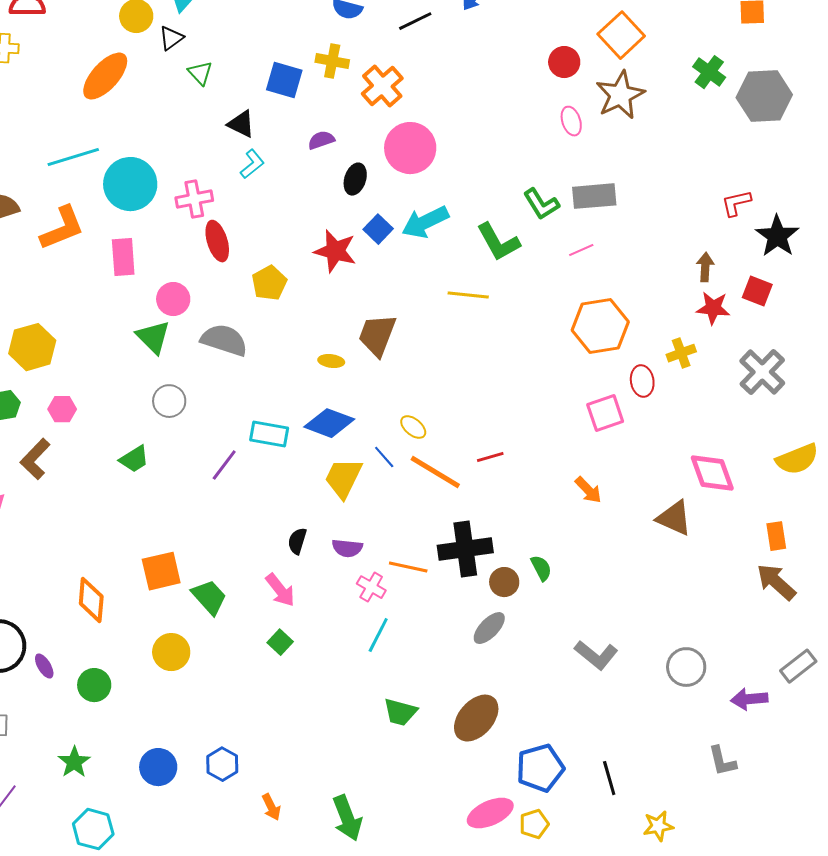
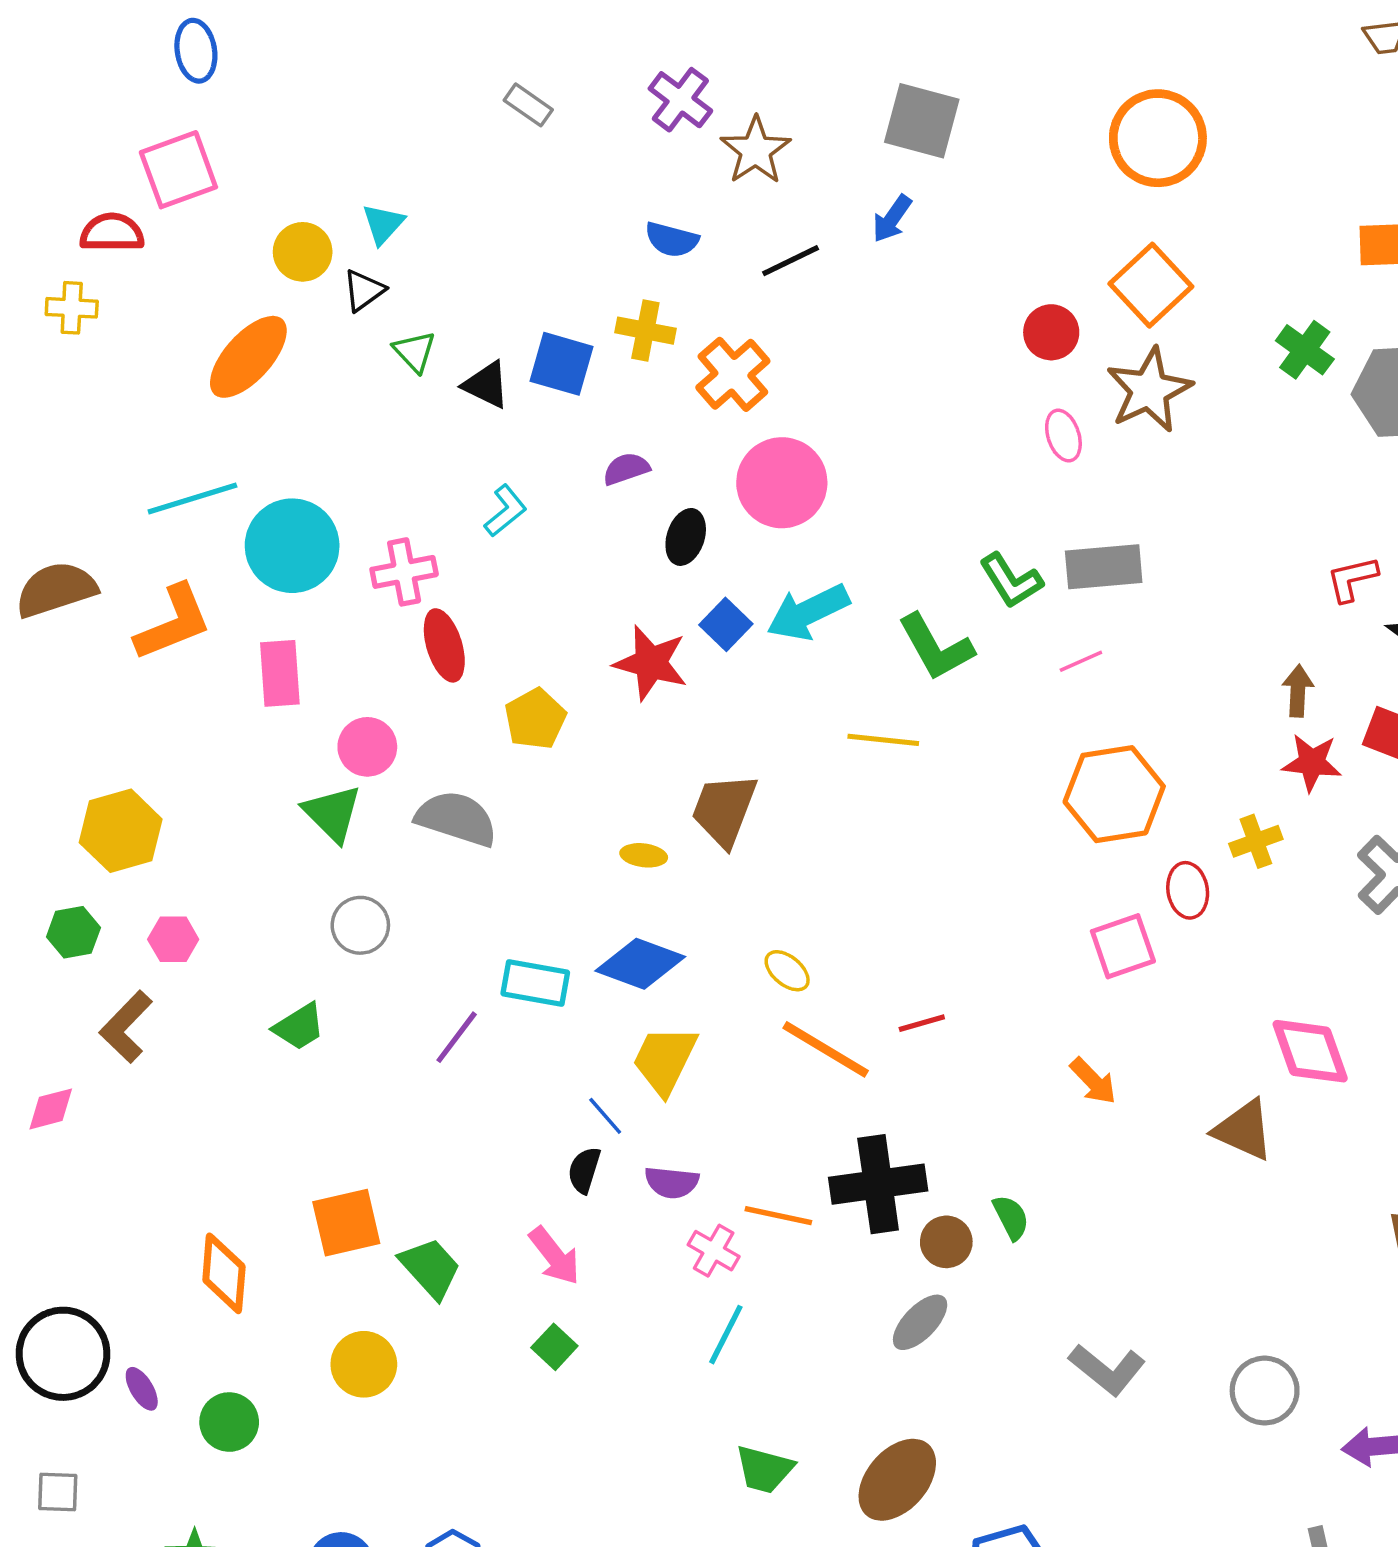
black triangle: (241, 124) -> (486, 385), moved
blue line: (384, 457) -> (605, 1116), moved

